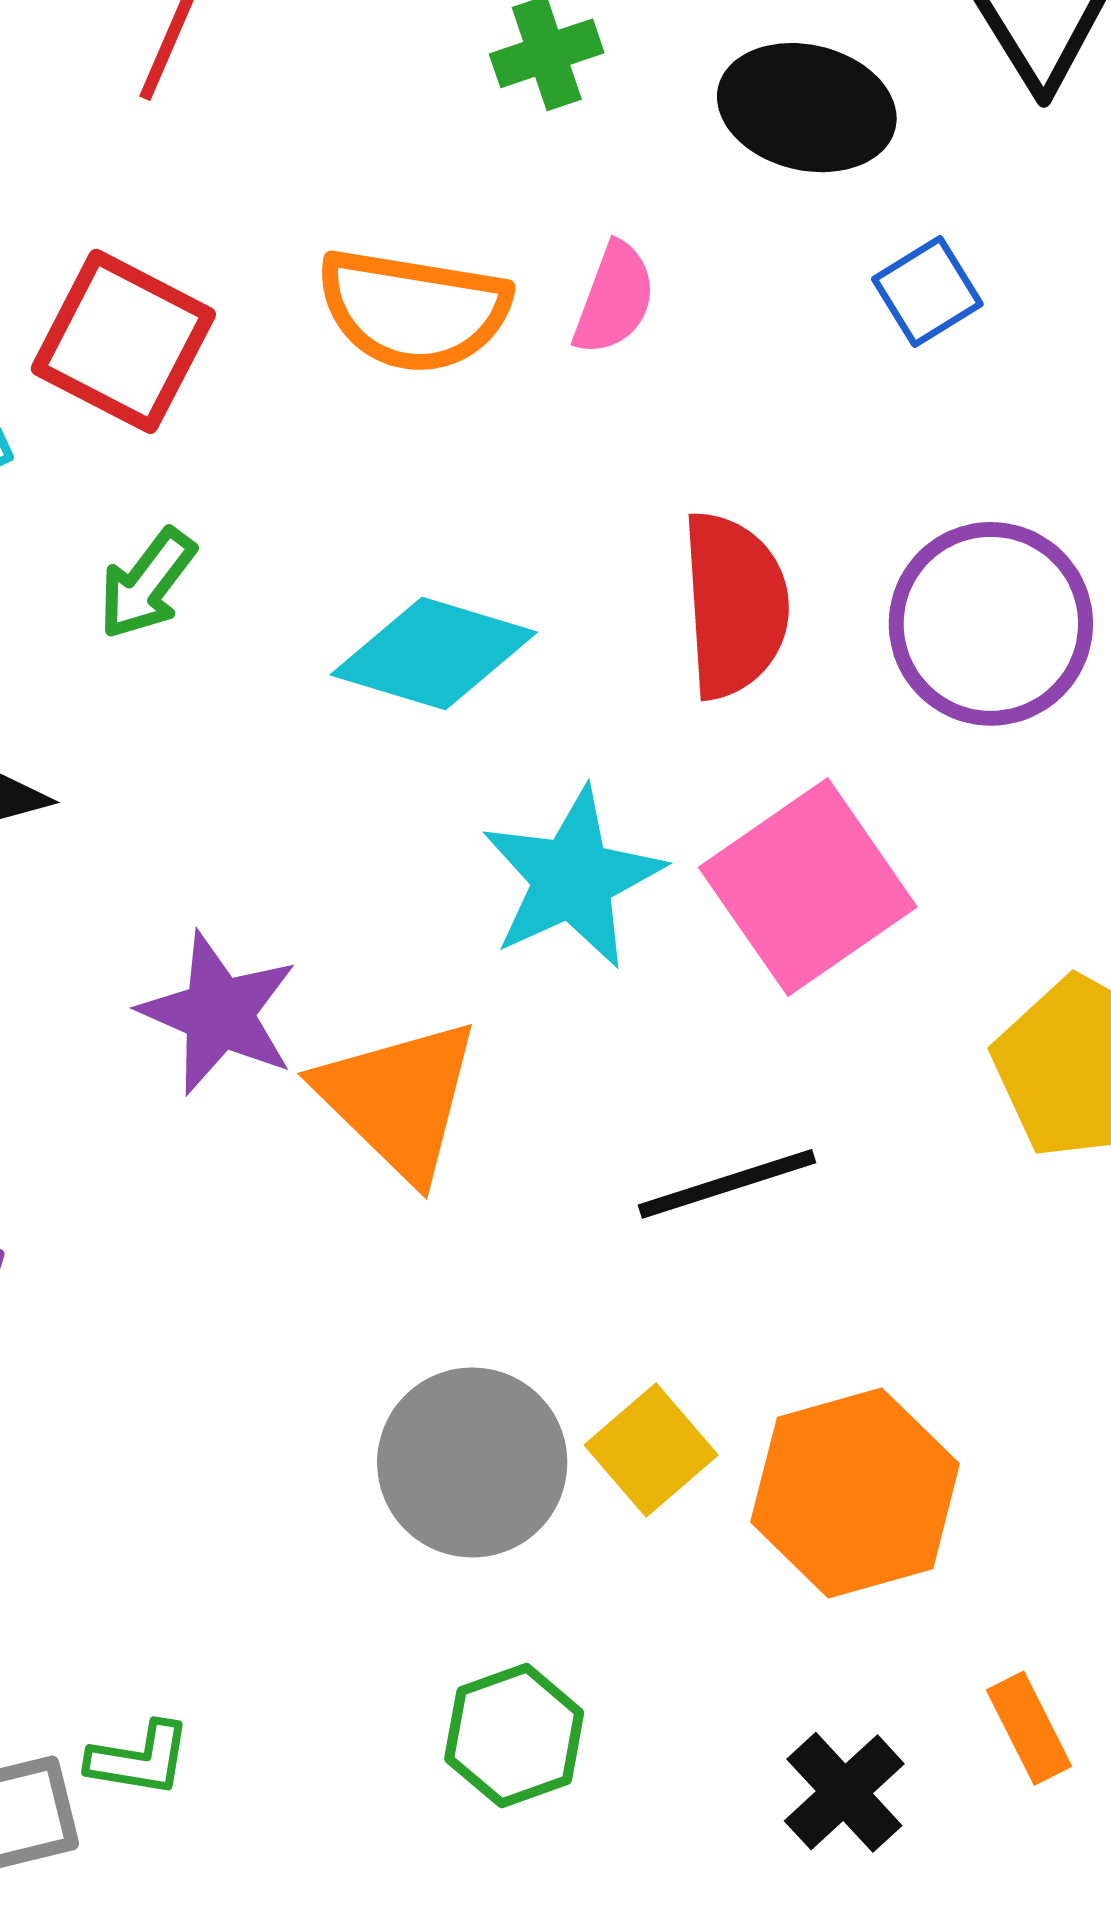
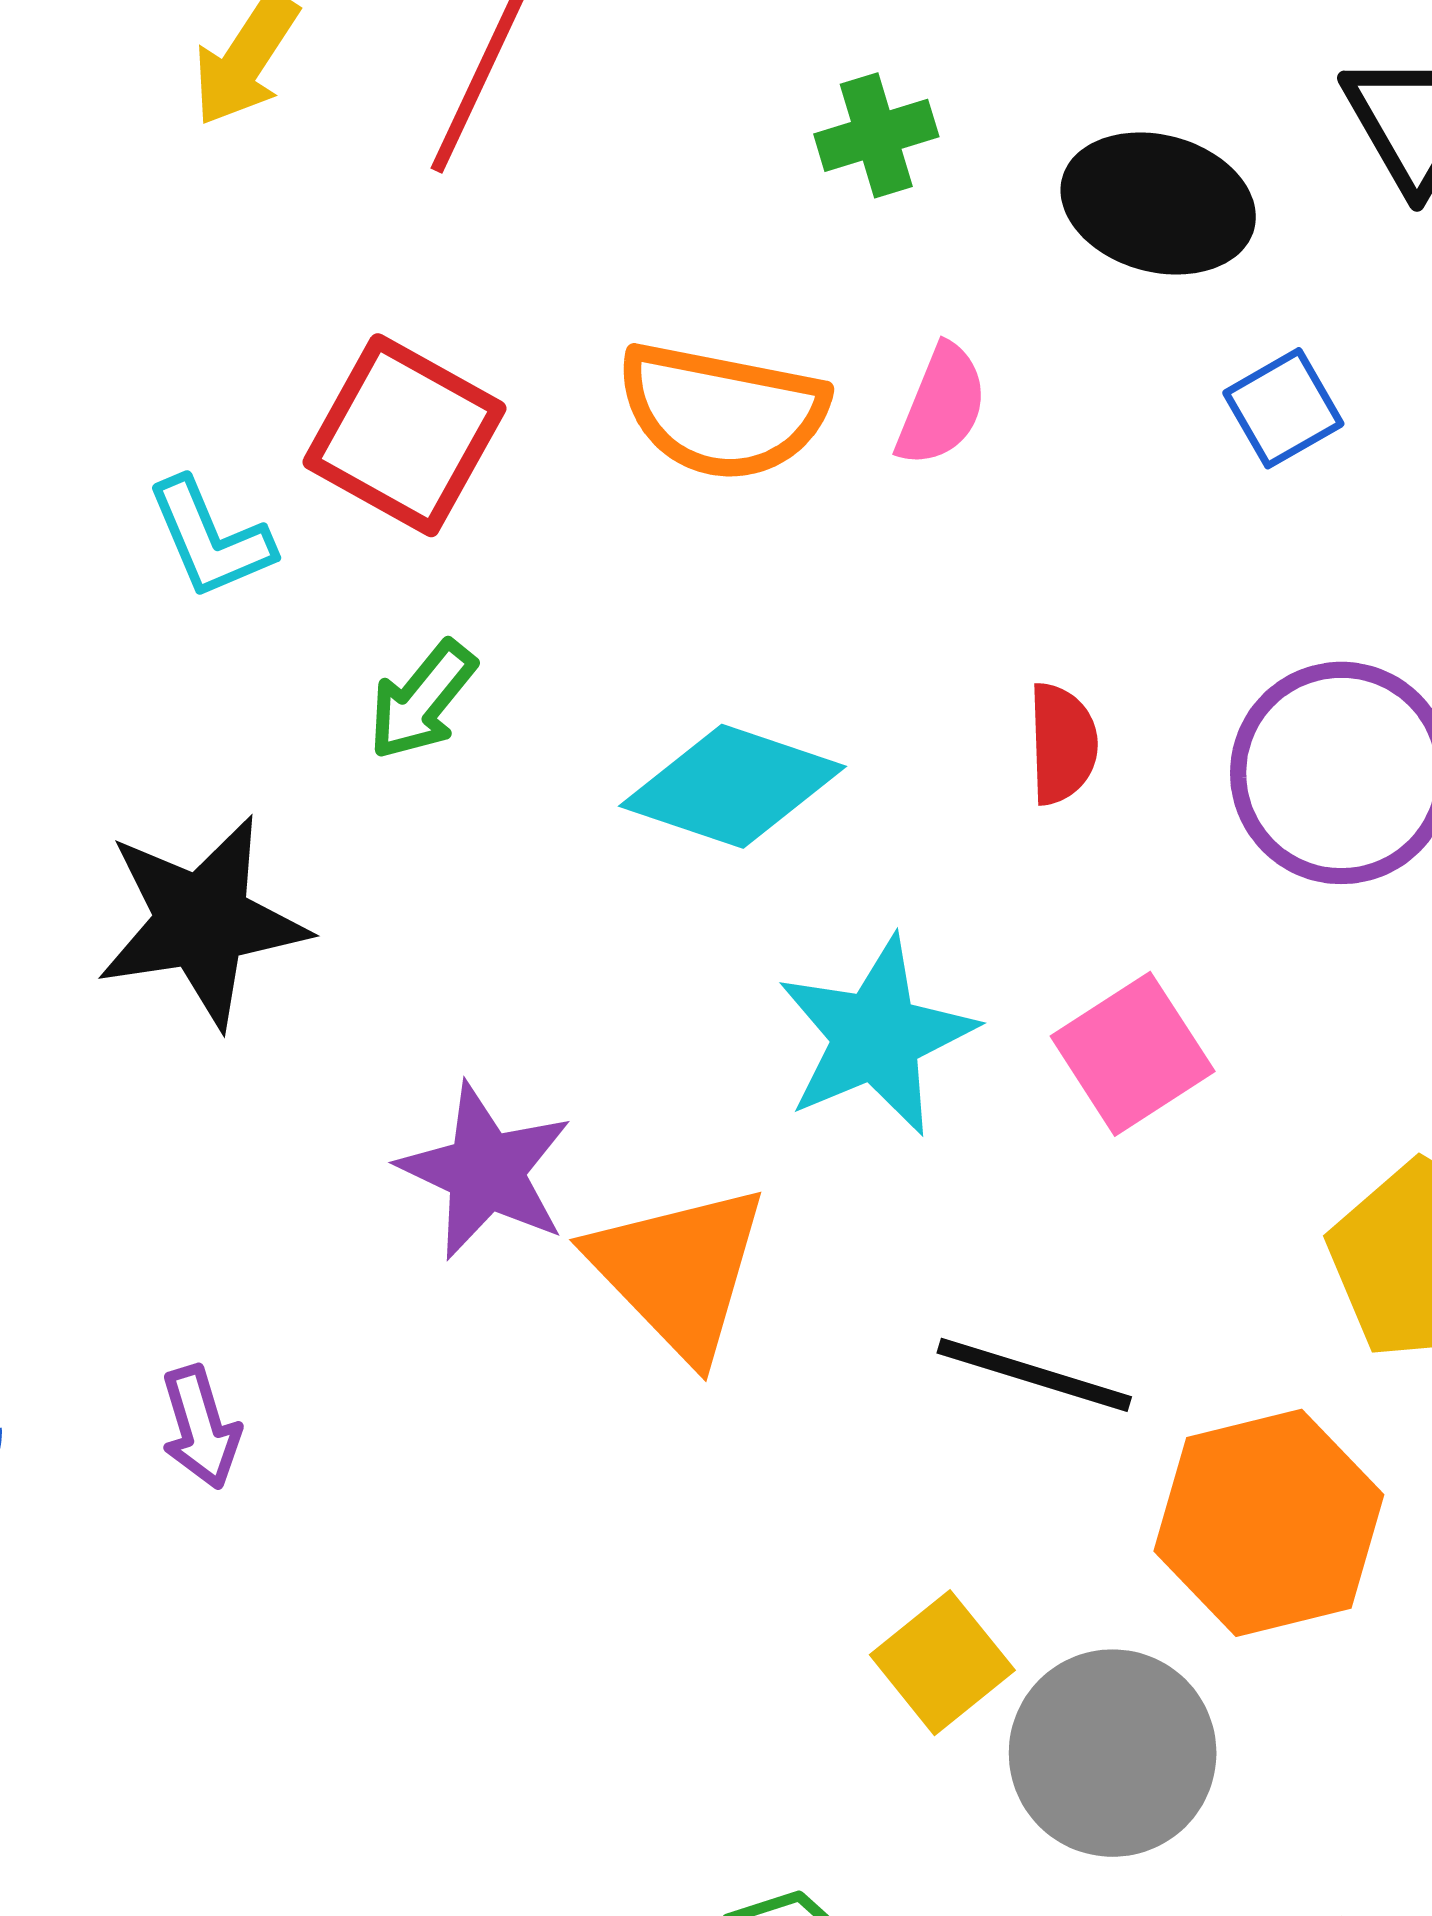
red semicircle: (735, 605) -> (1062, 744), size x0.6
pink square: (808, 887) -> (1133, 1054), size x0.7
black line: (727, 1184) -> (1034, 1375), turned 33
gray circle: (472, 1462) -> (1113, 1753), moved
orange hexagon: (855, 1493) -> (1269, 1523), moved

